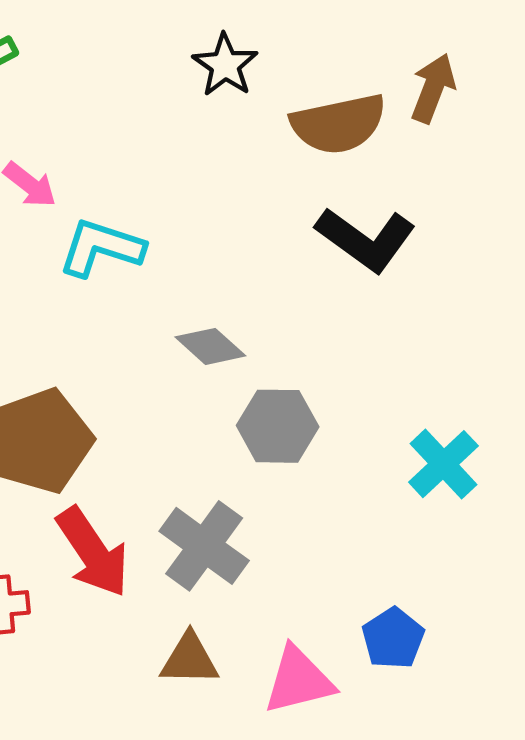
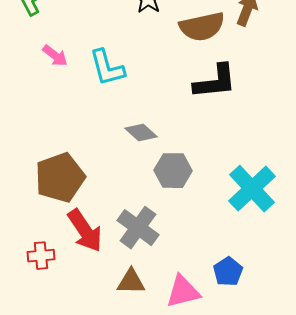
black L-shape: (366, 239) -> (215, 82), turned -42
cyan L-shape: (101, 248) -> (107, 68), moved, turned -123
cyan cross: (443, 464) -> (252, 189), size x1.4

